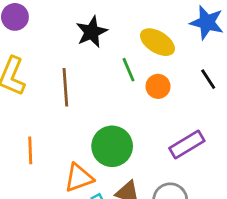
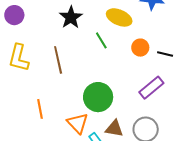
black line: (208, 79) -> (165, 54), moved, turned -35
orange circle: (158, 86) -> (140, 48), moved
orange triangle: (79, 178) -> (78, 123), turned -45

